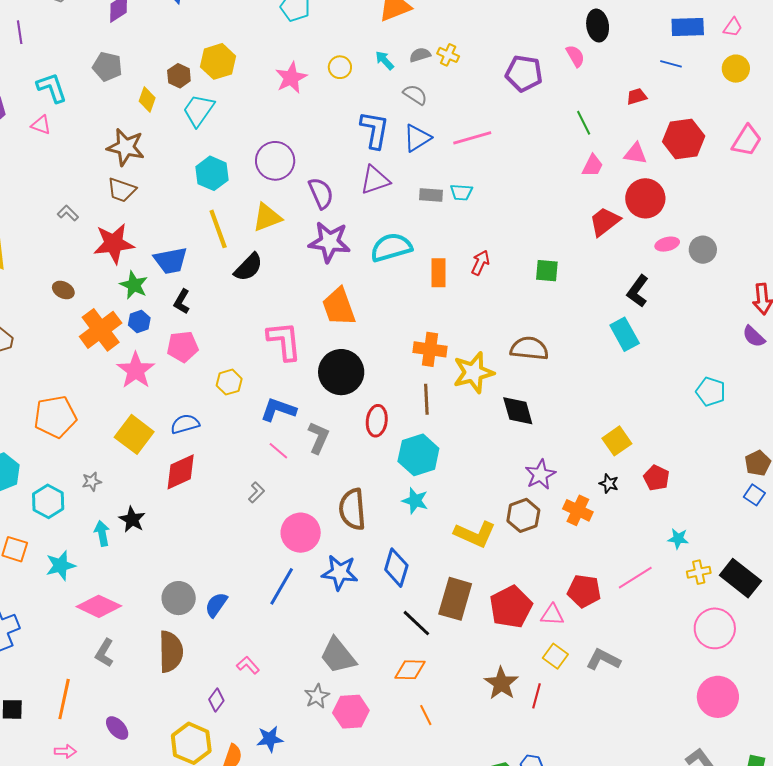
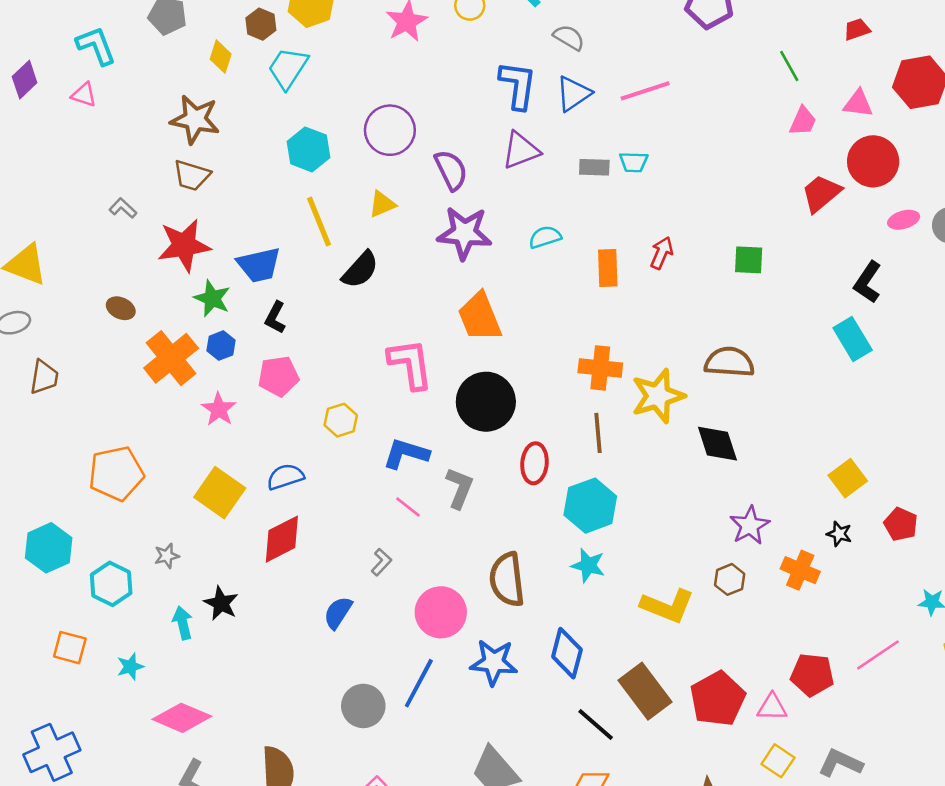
yellow triangle: (267, 217) -> (382, 204), size x0.7
cyan semicircle: (391, 247) -> (545, 237), size x0.6
pink star: (136, 370) -> (219, 409), size x0.7
brown hexagon: (523, 515) -> (730, 579), size x0.7
cyan star: (61, 566) -> (130, 667), size x0.7
gray circle: (179, 598) -> (363, 706), moved
brown rectangle: (455, 599) -> (645, 691), turned -51
blue semicircle: (216, 605) -> (338, 613), moved

